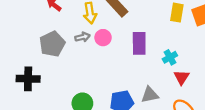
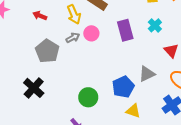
cyan cross: (170, 57) -> (155, 25), moved
black cross: (28, 79) -> (34, 88), turned -35

